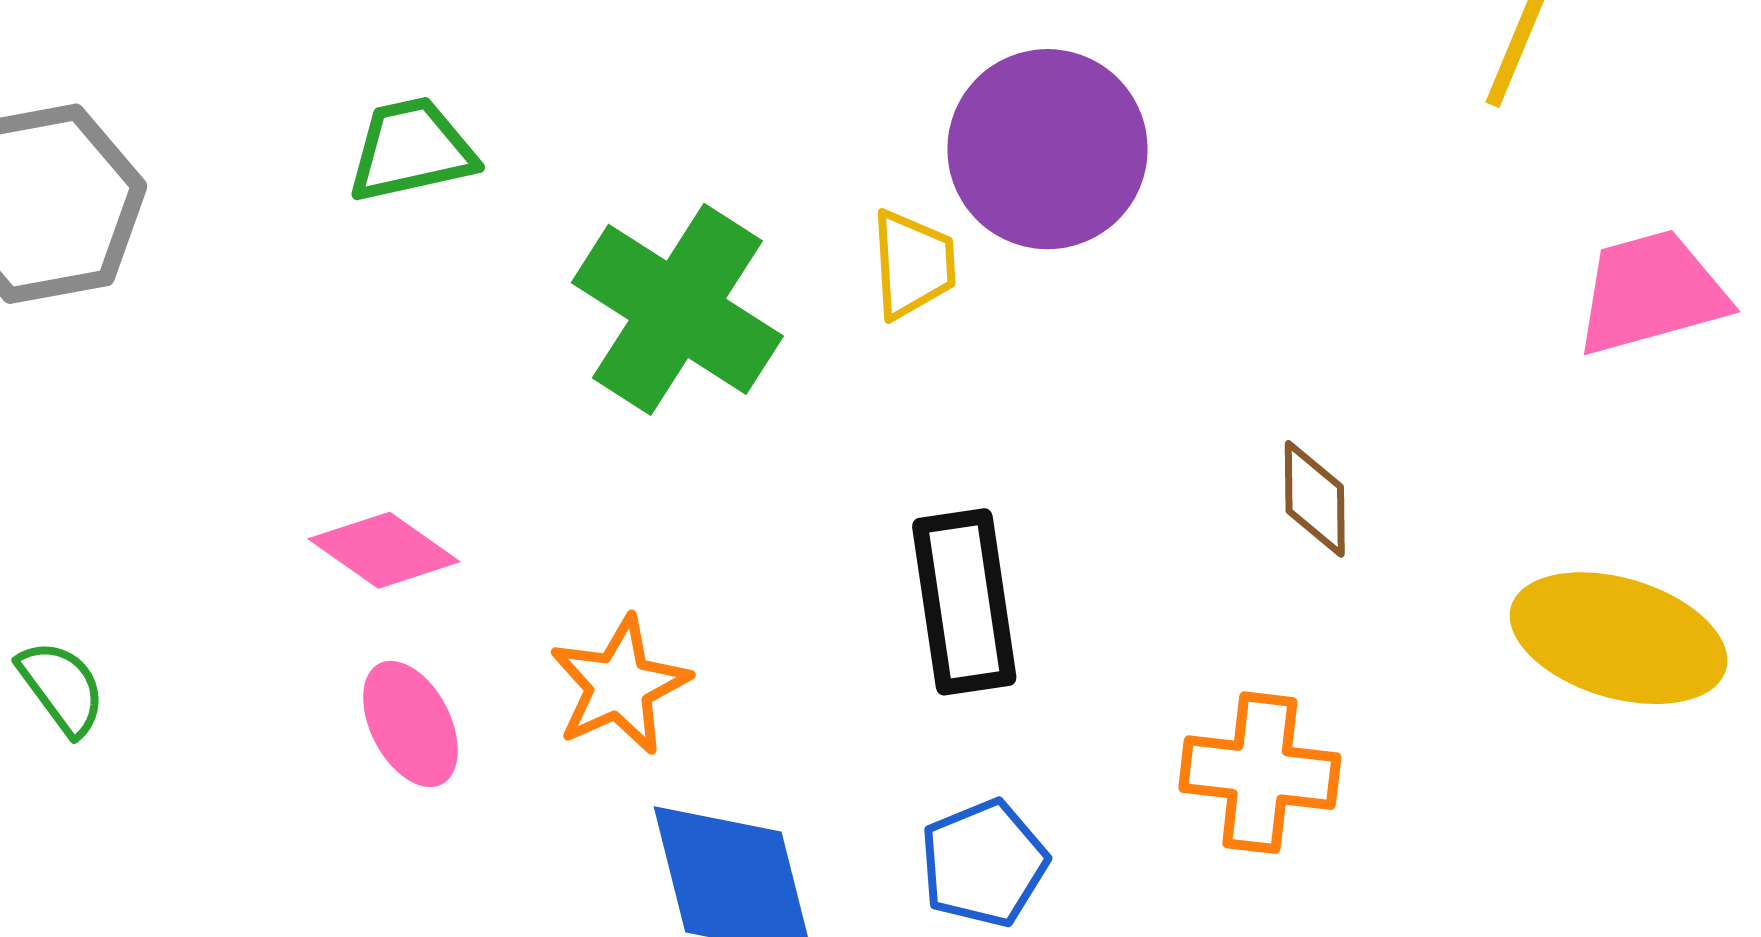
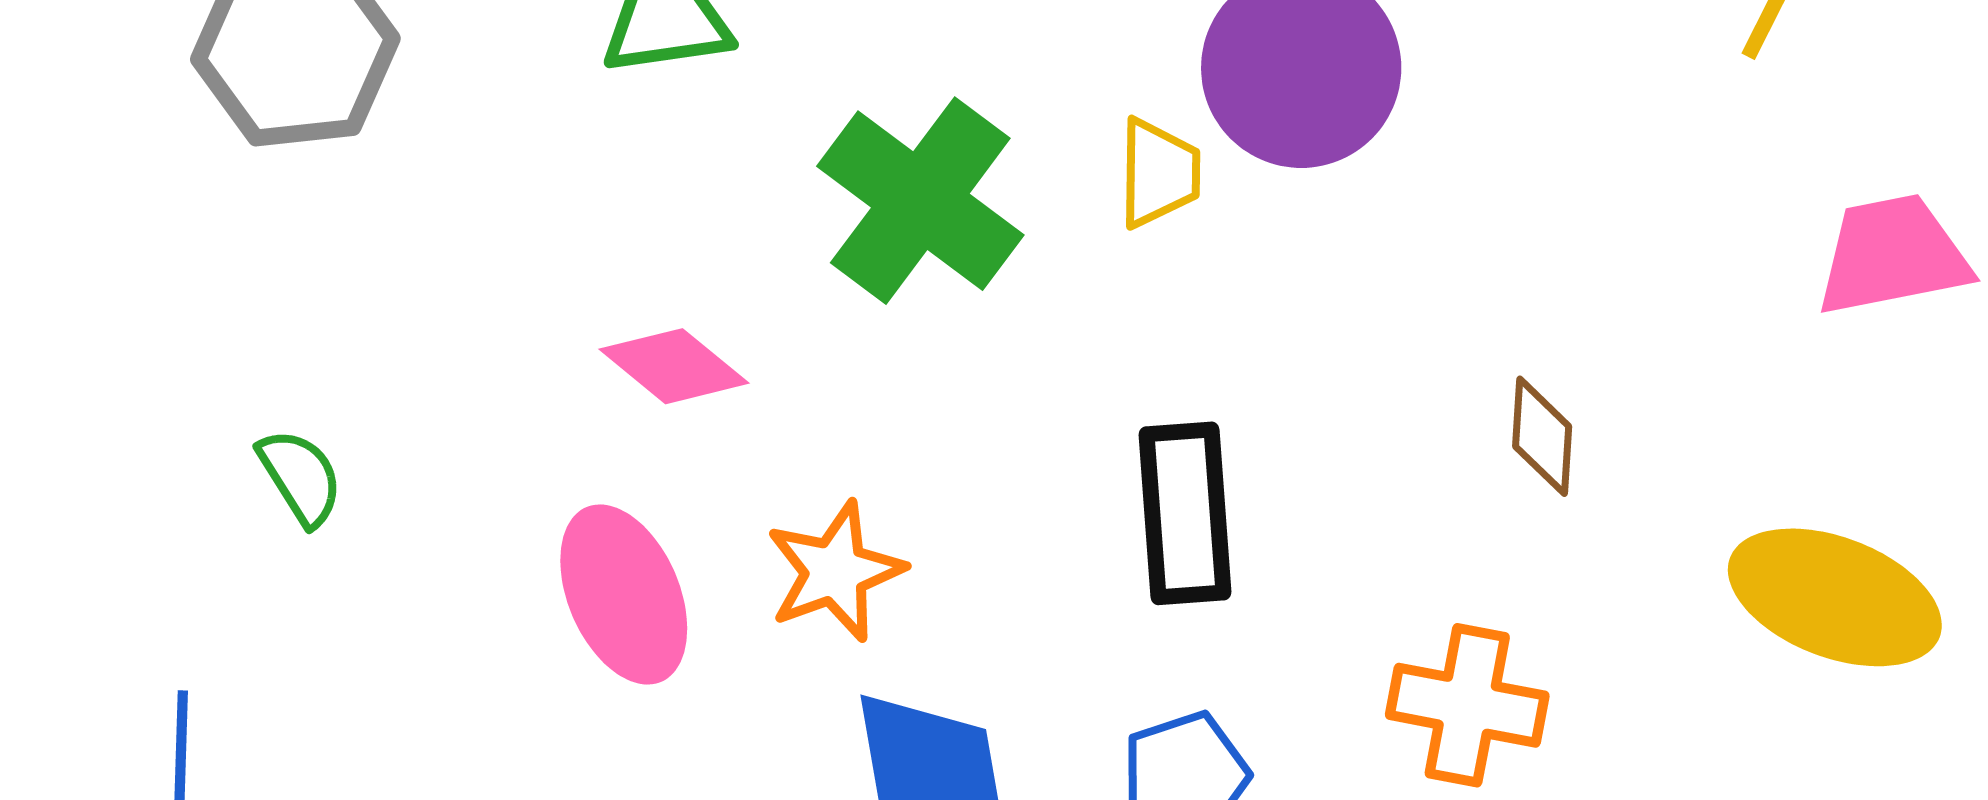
pink diamond: (384, 550) -> (674, 366), moved
green semicircle: (62, 688) -> (300, 477), moved
pink ellipse: (410, 724) -> (624, 594), size x1.4

